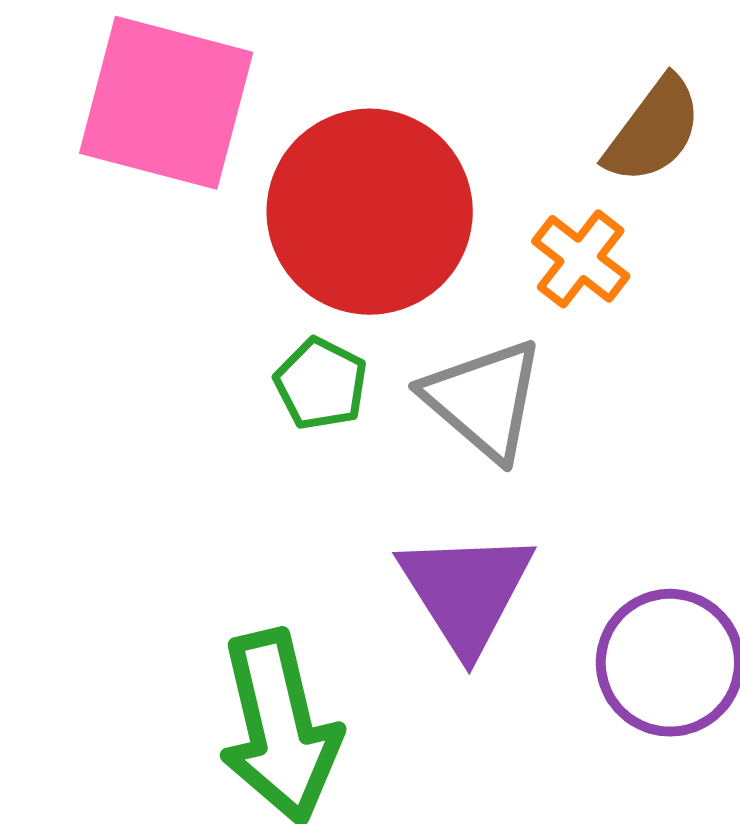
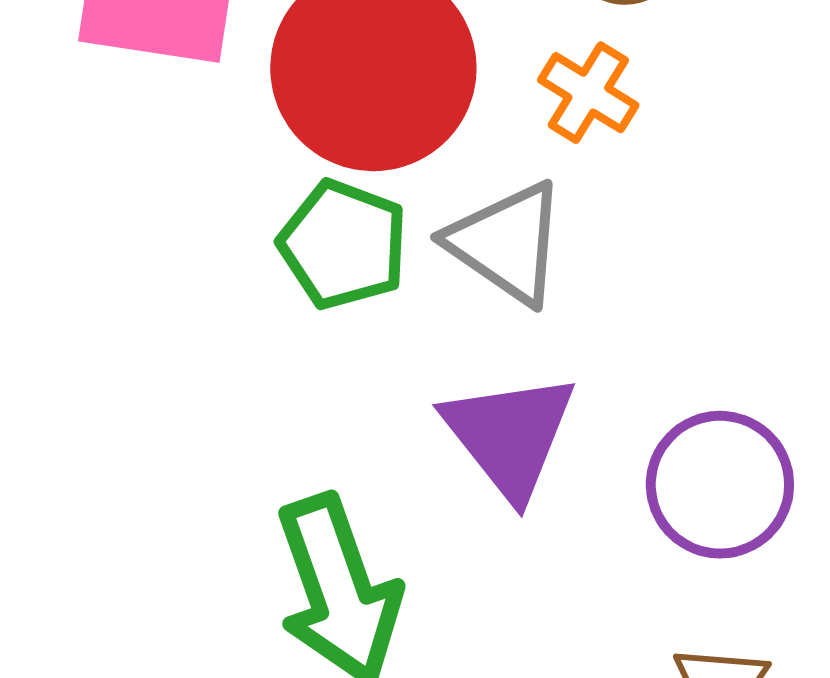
green pentagon: (321, 384) -> (343, 245), size x1.4

